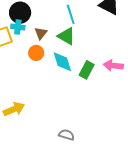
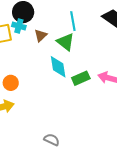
orange circle: (36, 53) -> (11, 83), moved
green rectangle: (87, 70) -> (81, 78), turned 30

